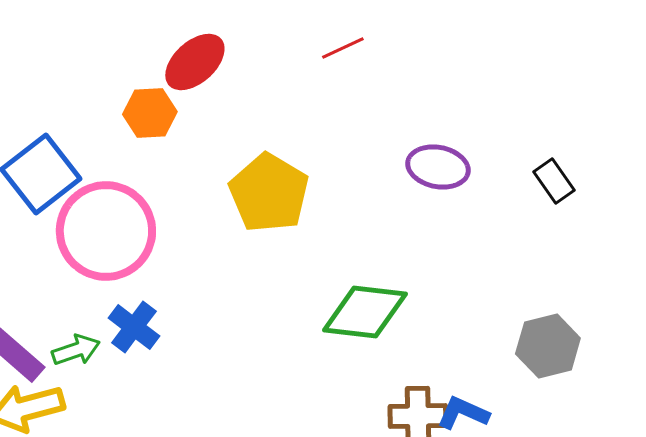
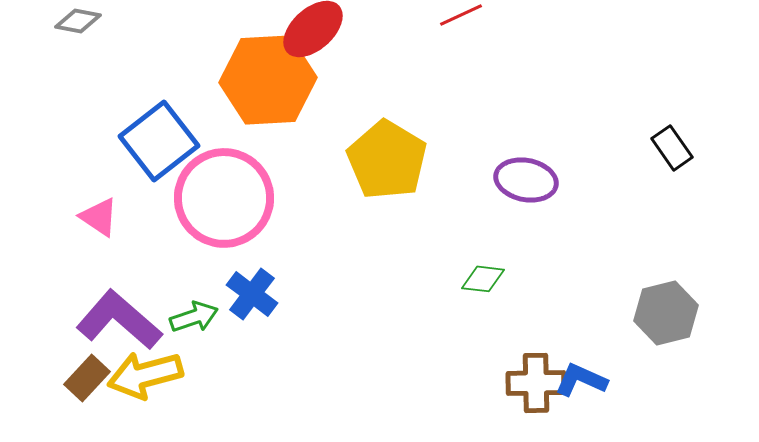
orange hexagon: (150, 113) -> (268, 80), size x1.8
purple ellipse: (438, 167) -> (526, 180), moved
green diamond: (365, 312) -> (483, 279), size x0.5

